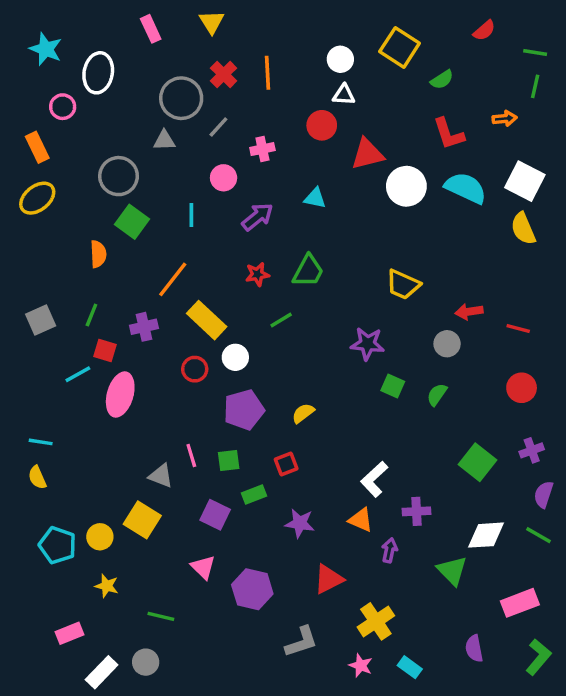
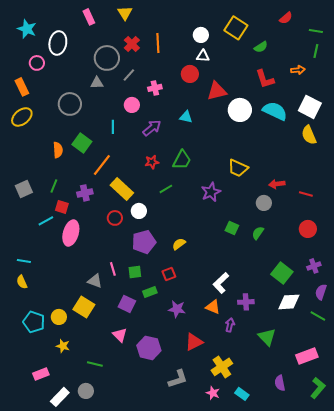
green square: (132, 222) -> (82, 143), moved
purple star: (367, 344) -> (211, 192), moved, turned -30
white diamond: (486, 535) -> (289, 302), moved

